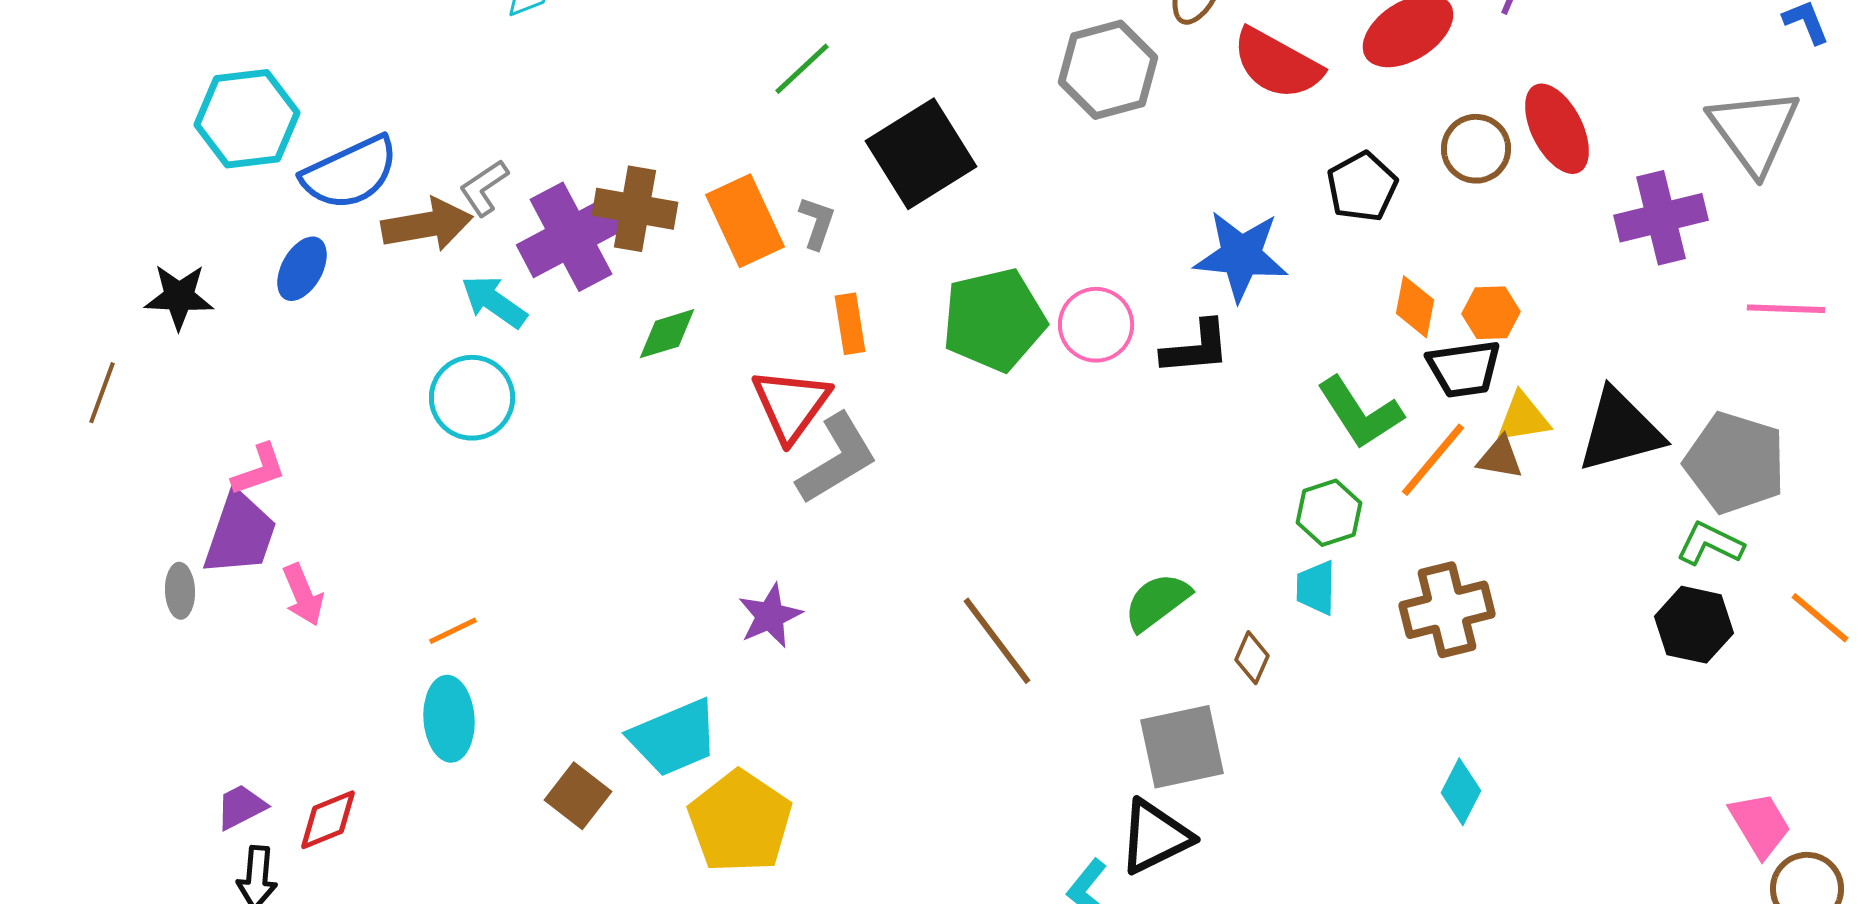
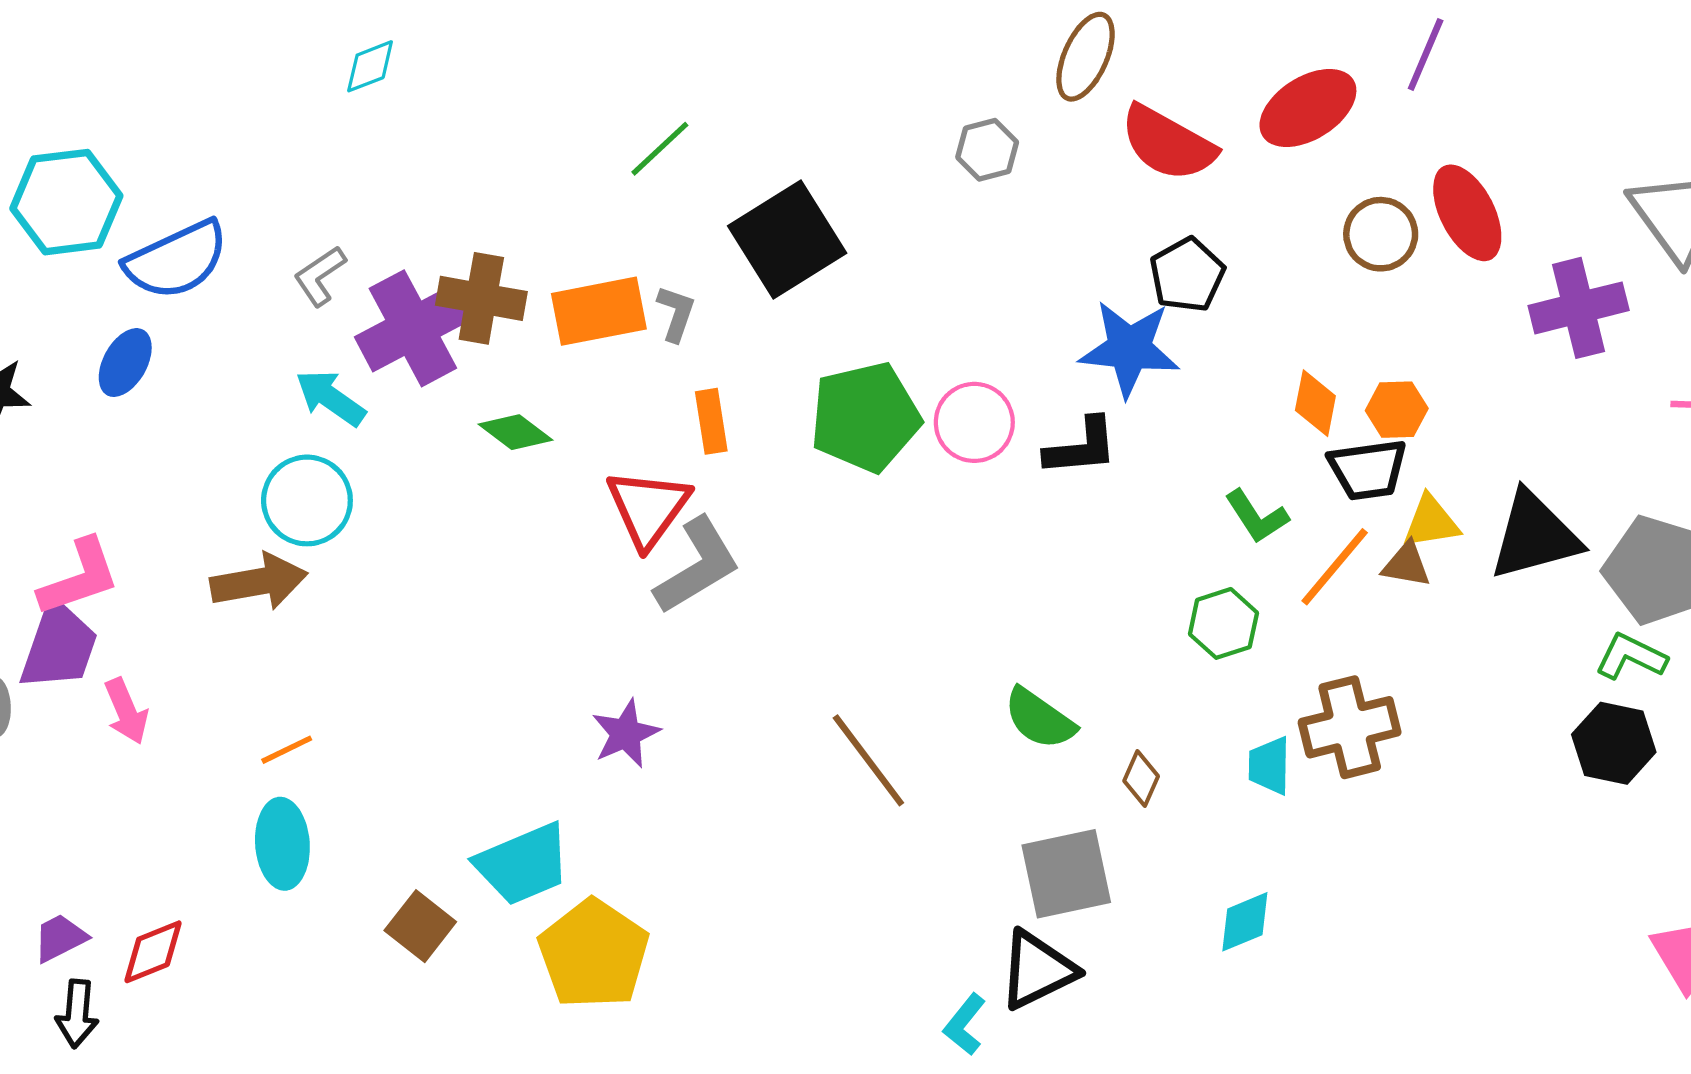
gray hexagon: (1108, 70) -> (987, 150), size x0.6
black pentagon: (1362, 187) -> (1187, 275), moved
orange rectangle: (745, 221) -> (599, 311), turned -76
brown arrow: (427, 225) -> (259, 582), moved
green diamond: (667, 334) -> (516, 432), turned 54
green L-shape: (1360, 413) -> (1257, 517), size x0.7
pink L-shape: (259, 470) -> (79, 577), size x1.4
cyan trapezoid: (1316, 588) -> (1269, 766), moved
green semicircle: (1157, 602) -> (1040, 719), turned -108
cyan diamond: (1461, 792) -> (1245, 922), moved, turned 40

